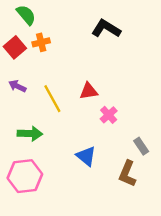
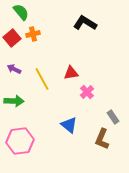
green arrow: (30, 134) -> (14, 101), moved

